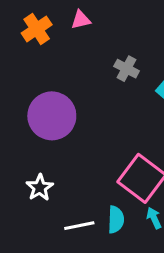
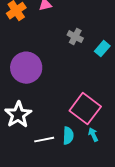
white star: (40, 188) -> (18, 115), size x1.5

